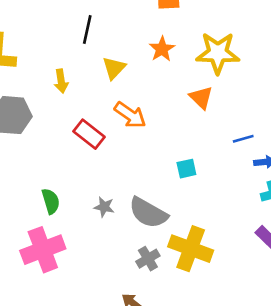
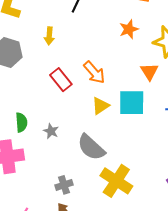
yellow triangle: (114, 68) -> (100, 106), moved
cyan square: (186, 169) -> (132, 103), moved, size x1.8
gray star: (104, 207) -> (51, 131), moved
gray cross: (148, 259) -> (64, 185), moved

